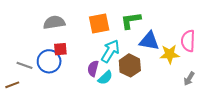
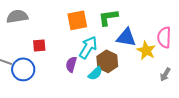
gray semicircle: (54, 22) -> (17, 16), moved
yellow star: (170, 54) -> (146, 50), turned 30
blue circle: (49, 61) -> (23, 69), moved
cyan semicircle: (105, 78) -> (95, 73), moved

